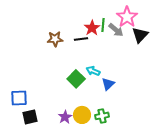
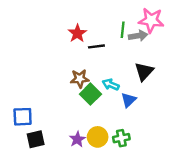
pink star: (127, 17) -> (151, 20), turned -30
red star: (92, 28) -> (77, 33), moved
gray arrow: (116, 30) -> (138, 36), turned -49
black triangle: (140, 35) -> (144, 71), moved
brown star: (55, 39) -> (80, 79), moved

